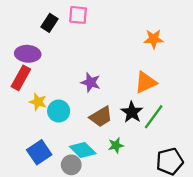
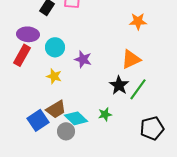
yellow star: (38, 102) -> (54, 76), moved
cyan circle: (59, 111) -> (55, 47), moved
brown trapezoid: (101, 117) -> (56, 109), moved

